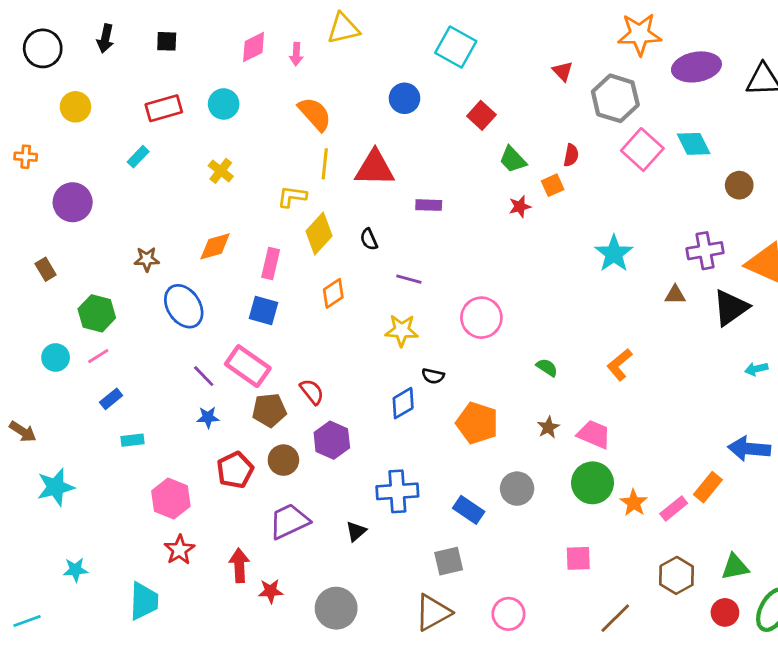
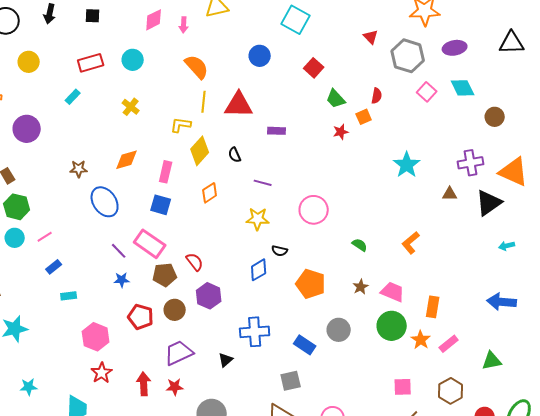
purple ellipse: (696, 67) -> (455, 48), moved, size x0.7
pink square: (642, 150) -> (427, 92), size x0.7
green hexagon: (97, 313) -> (17, 207), moved
red pentagon: (235, 470) -> (141, 317), turned -30
orange rectangle: (708, 487) -> (433, 307), moved, turned -30
pink square: (578, 558) -> (403, 387), moved
green triangle: (735, 567) -> (492, 361), moved
red star: (271, 591) -> (175, 387), moved

